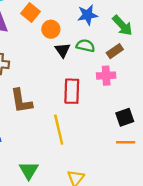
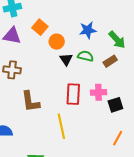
pink cross: (106, 76) -> (98, 92), moved
black square: (125, 117) -> (115, 105), moved
orange line: (126, 142) -> (118, 138), turned -63

